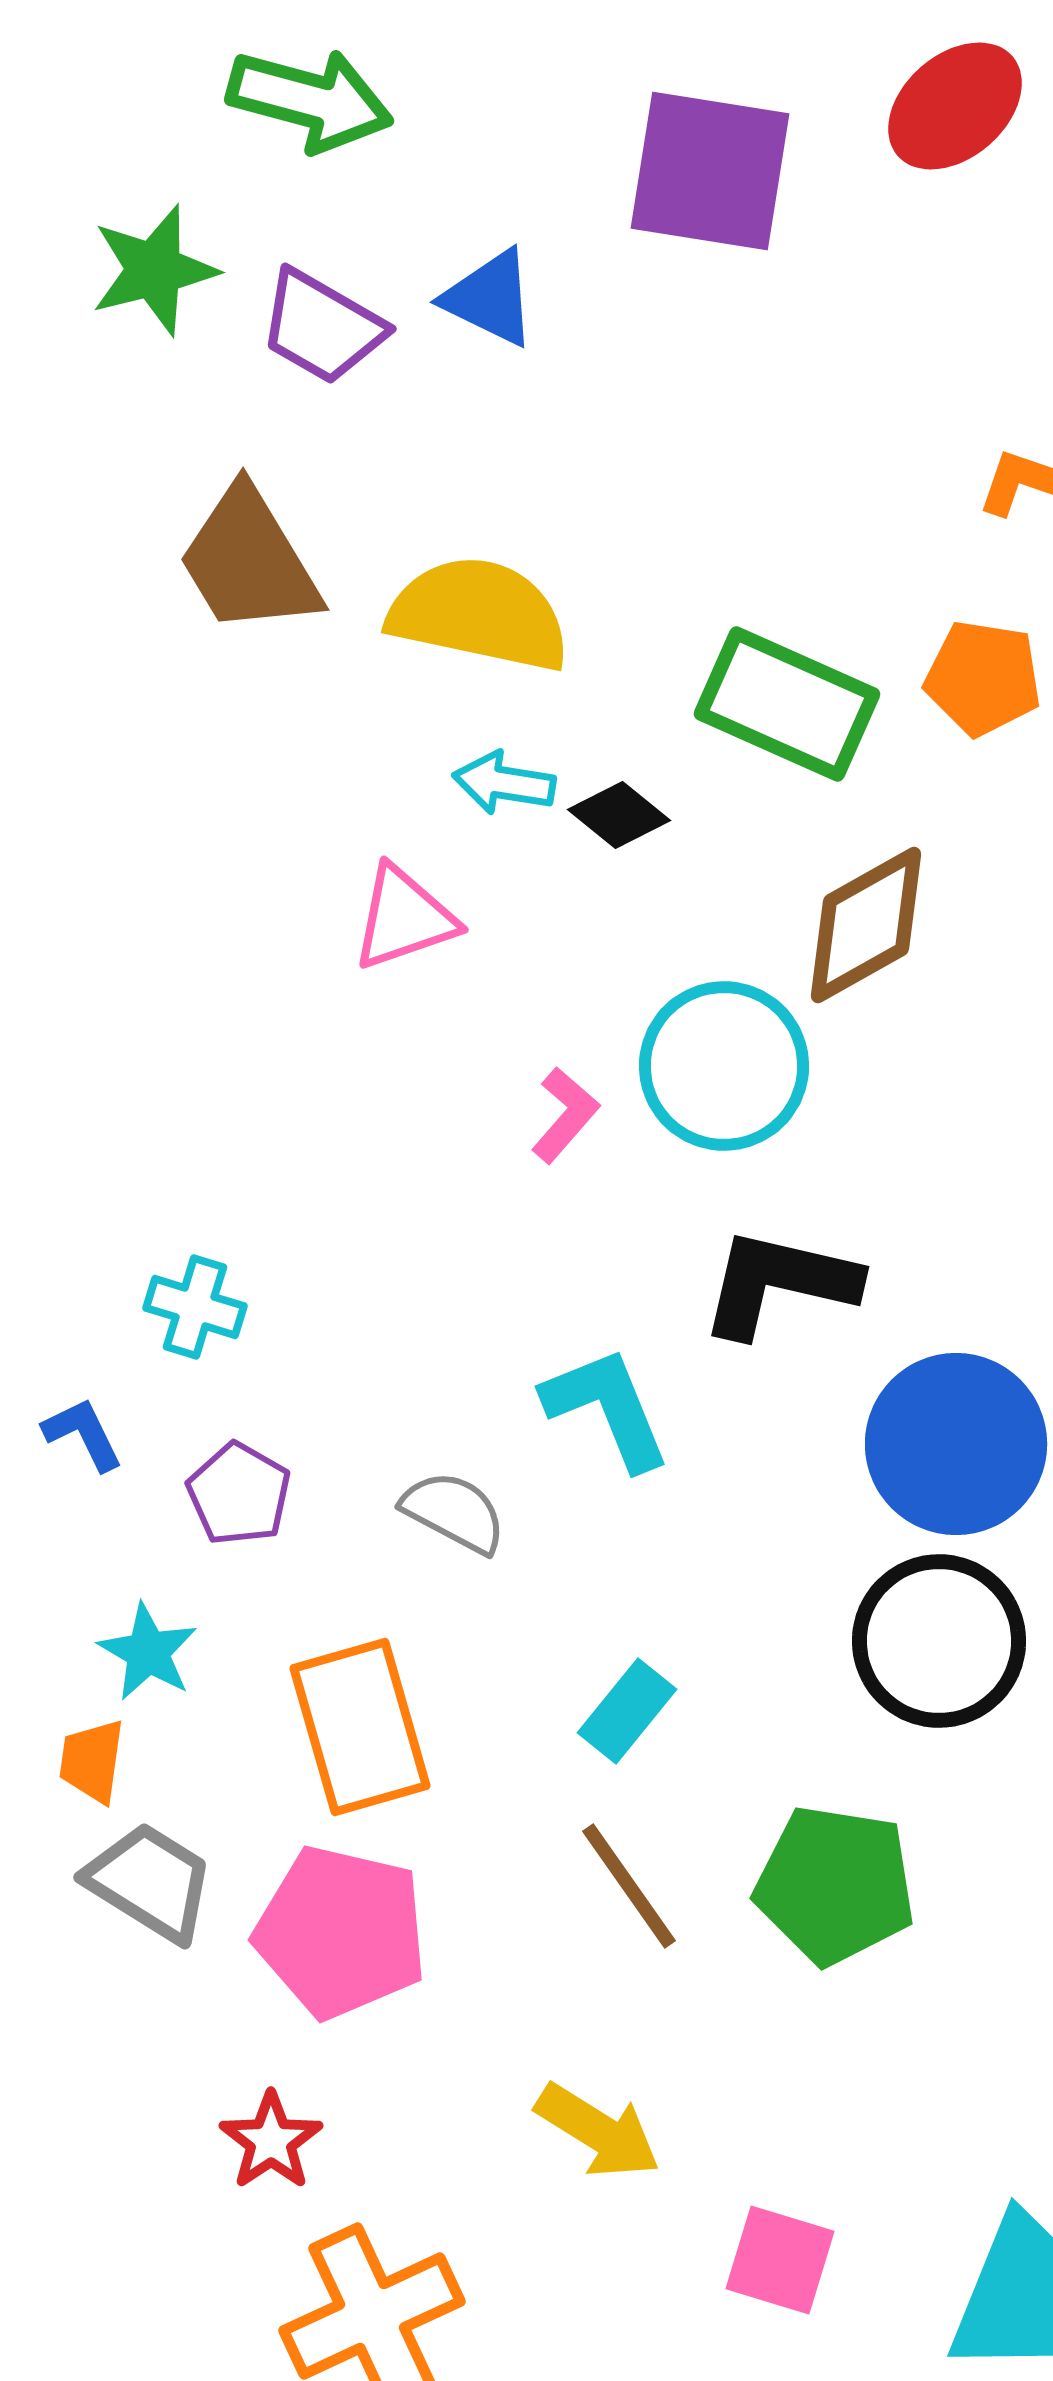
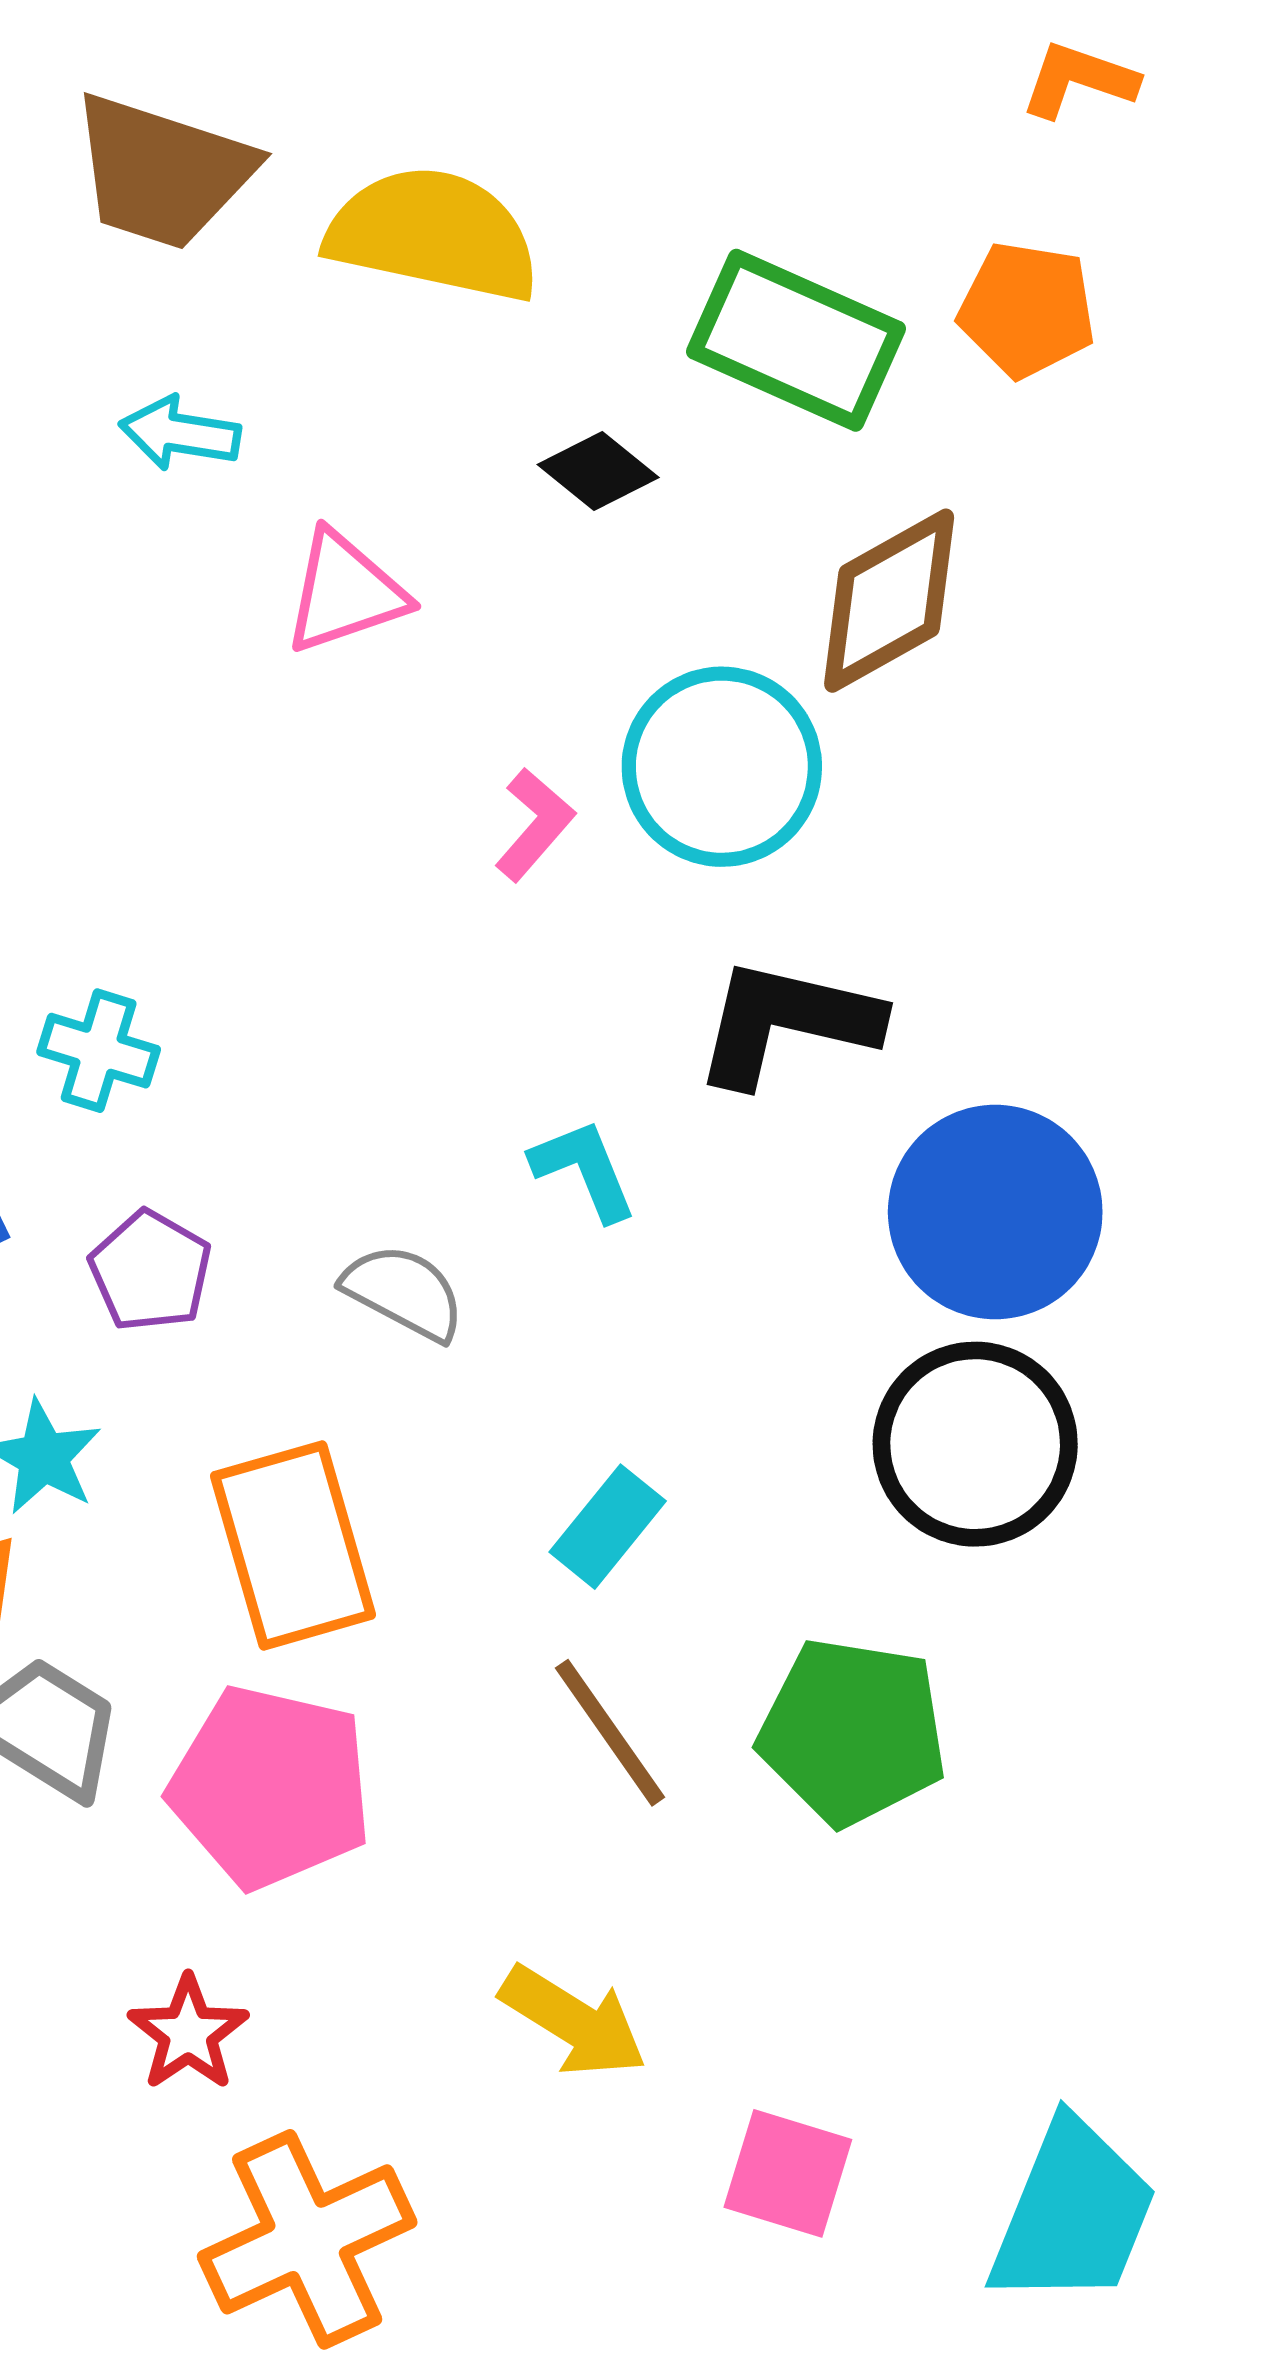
brown trapezoid: (249, 561) -> (162, 172), turned -41
cyan arrow: (504, 783) -> (180, 433), moved
cyan L-shape: (607, 1408) -> (584, 1170), size x0.7

